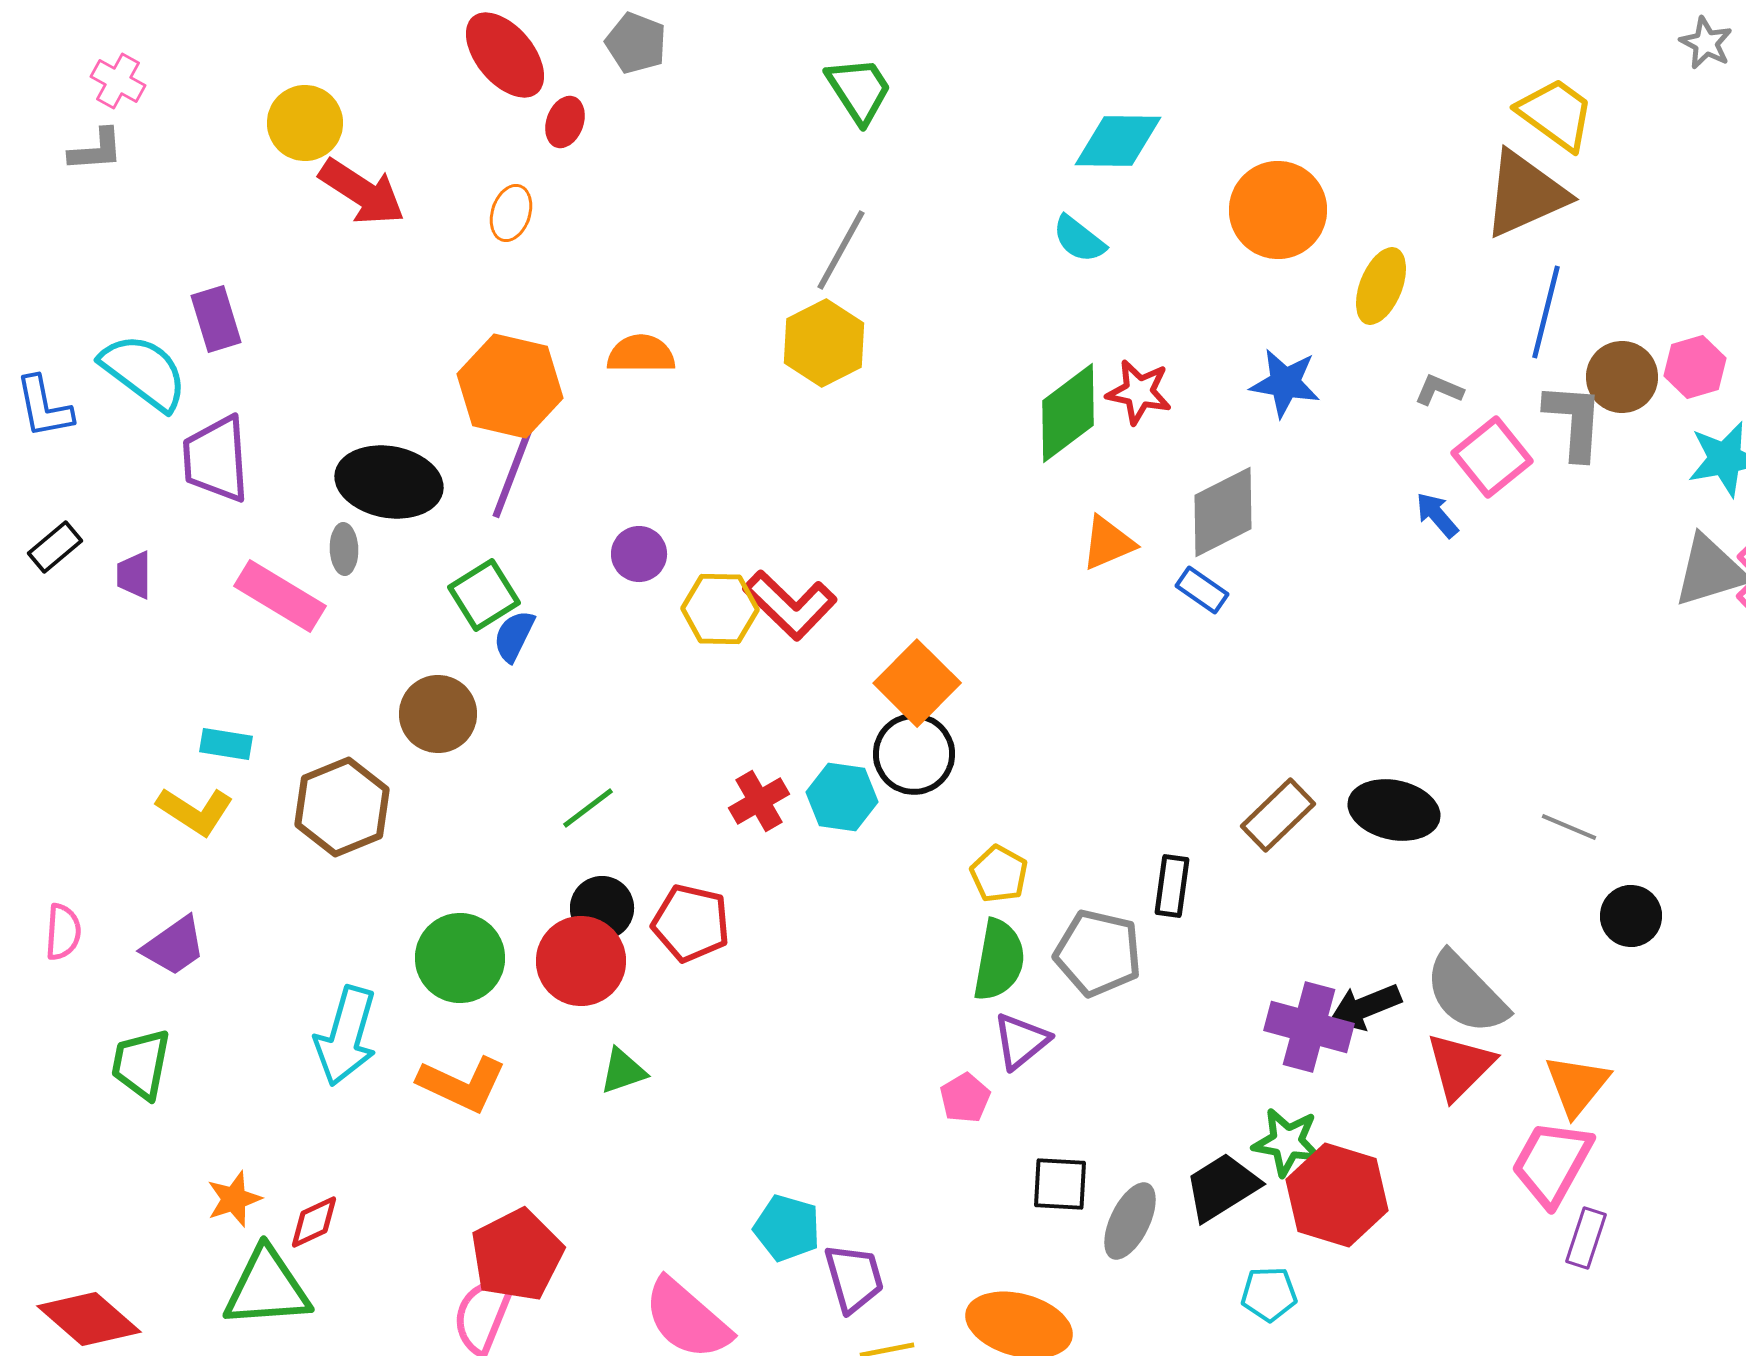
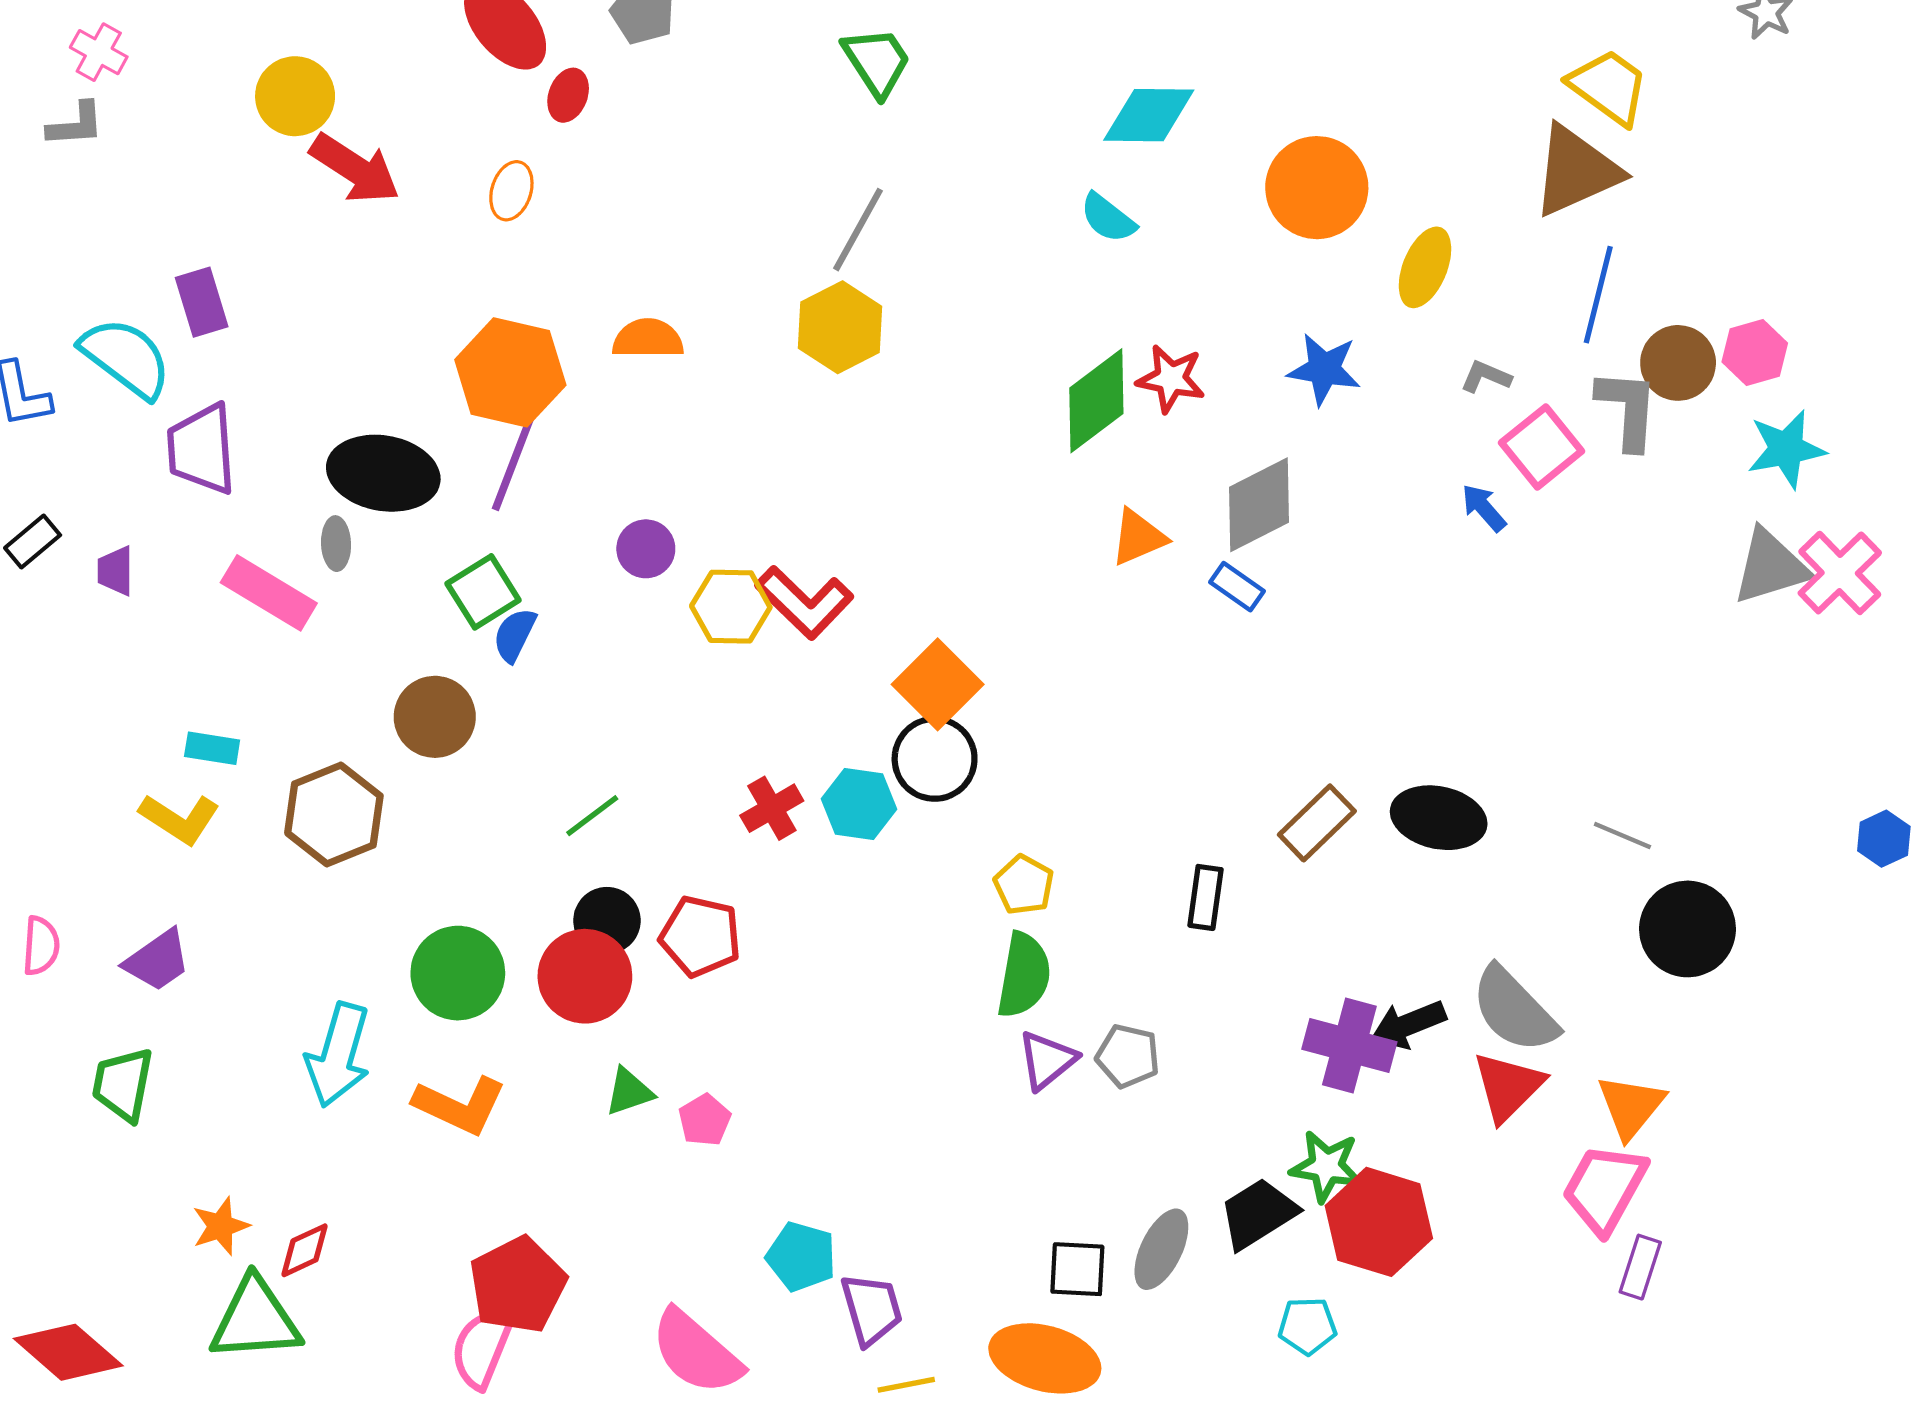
black circle: (1631, 916) -> (1688, 929), size x1.5
gray pentagon: (1098, 953) -> (1128, 1056), moved, size x0.7
pink pentagon: (965, 1098) -> (705, 1120), moved
black square: (1060, 1184) -> (1077, 1269), moved

